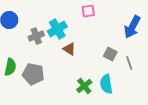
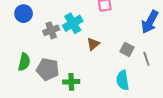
brown triangle: (69, 49) -> (93, 44), moved, turned 48
green cross: (84, 86) -> (71, 82), moved, turned 35

